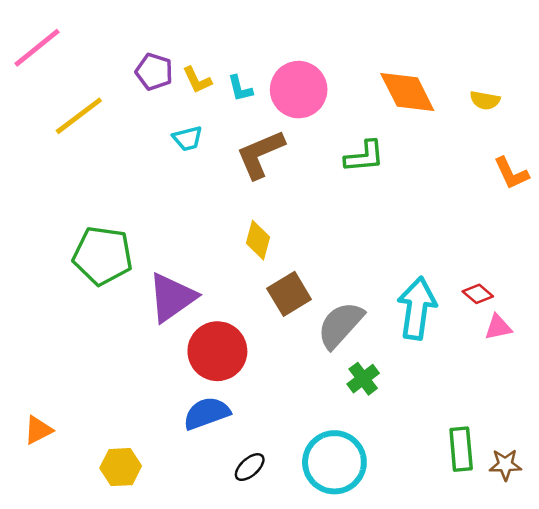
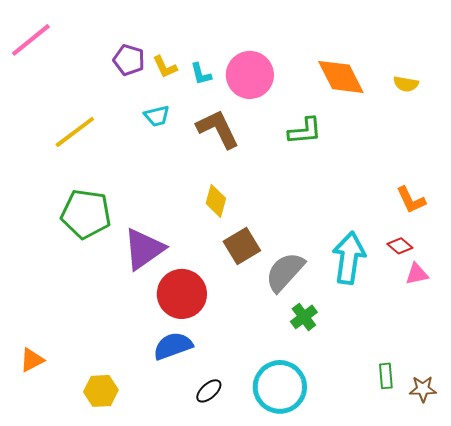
yellow line: (79, 116) -> (75, 132), moved
brown L-shape: (260, 154) -> (218, 129), turned 87
orange L-shape: (511, 173) -> (411, 200), moved
green rectangle: (461, 449) -> (386, 376), size x0.7

